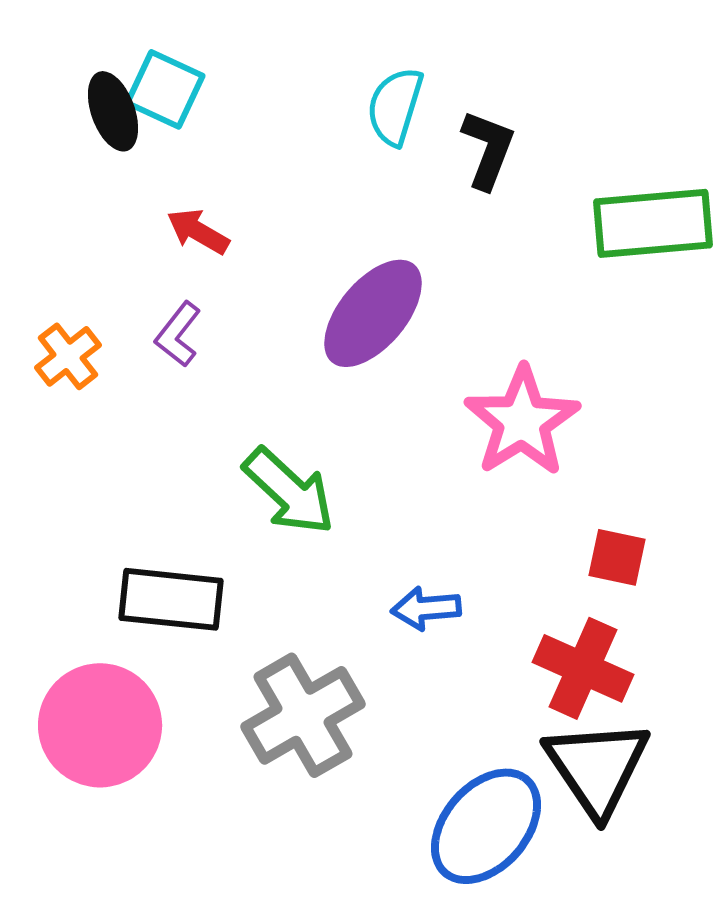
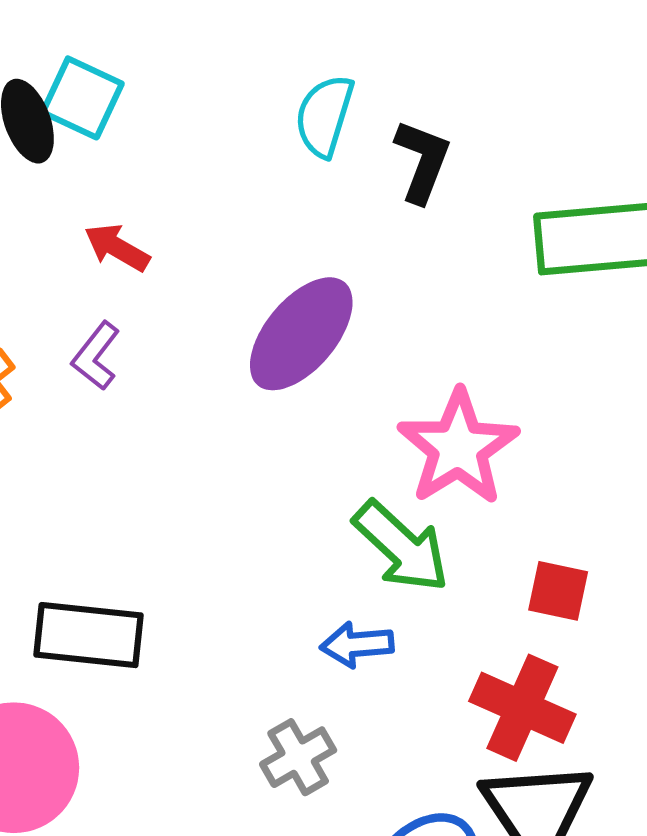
green arrow: (289, 491) -> (401, 547), moved
gray cross: (303, 715) -> (298, 757), moved, size x0.6

